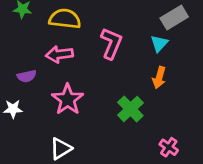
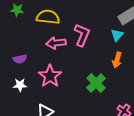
pink arrow: (59, 54) -> (56, 43), moved
white star: (13, 109) -> (20, 85), moved

